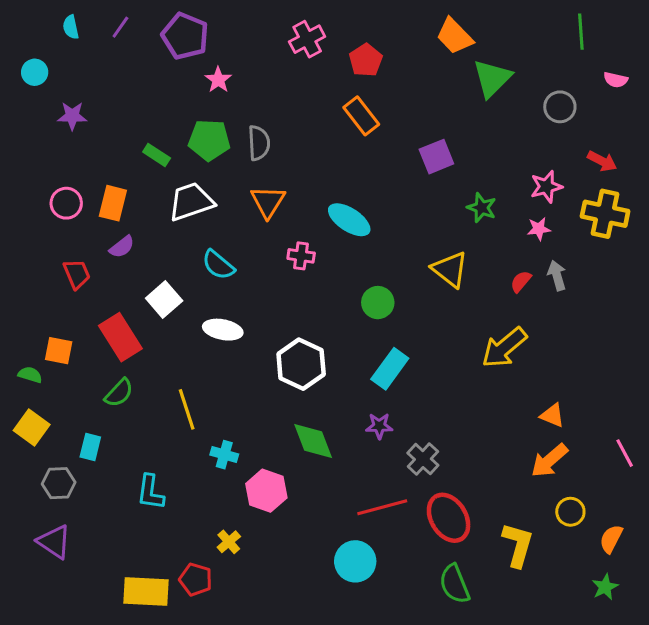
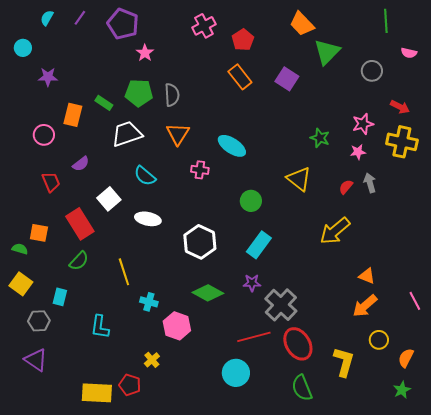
cyan semicircle: (71, 27) -> (47, 18), turned 42
purple square: (436, 157) -> (287, 79), moved, turned -35
orange rectangle: (113, 203) -> (73, 115), moved
green diamond: (313, 441) -> (208, 293), turned -40
gray cross: (423, 459) -> (281, 305), size x1.5

